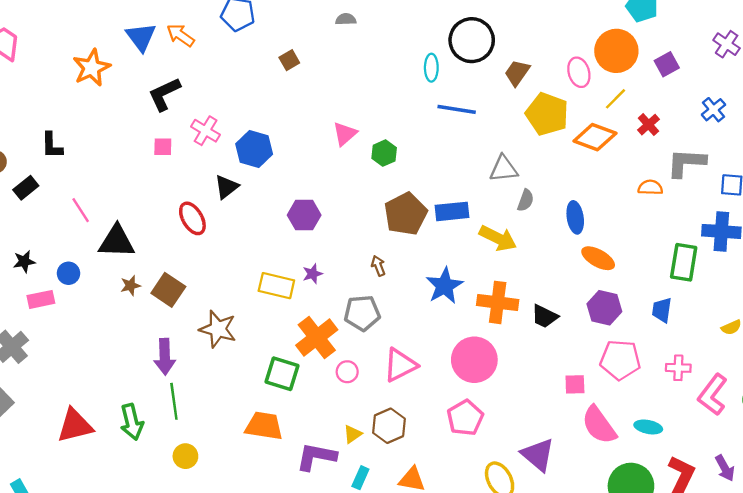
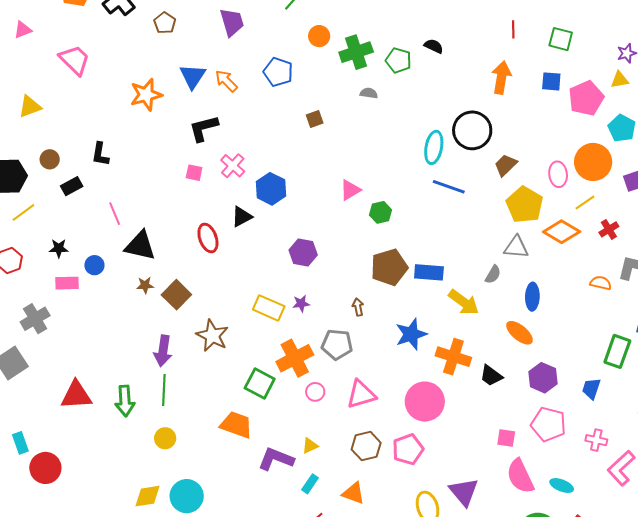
cyan ellipse: (431, 68) -> (434, 147), size x1.4
gray triangle: (504, 169) -> (516, 247), moved
orange ellipse: (598, 258) -> (519, 333), moved
brown hexagon: (389, 426) -> (366, 446), moved

